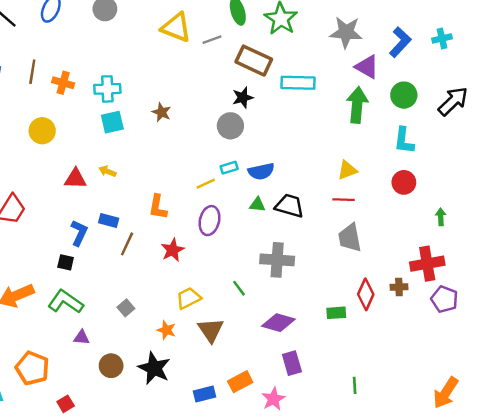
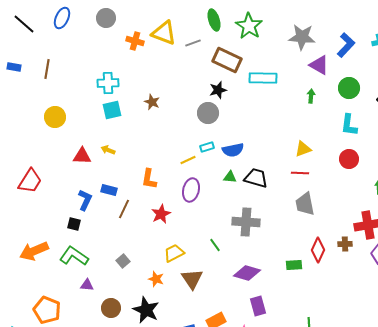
orange cross: (63, 83) -> (135, 41), moved
green arrow: (357, 105) -> (311, 96), size x0.5

